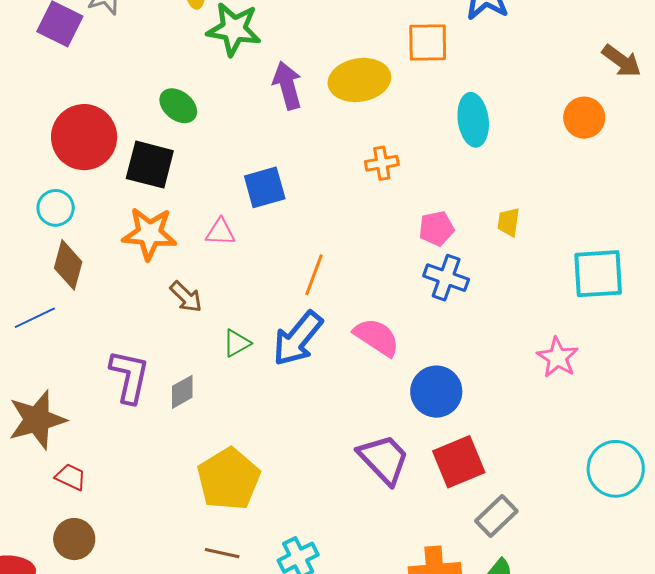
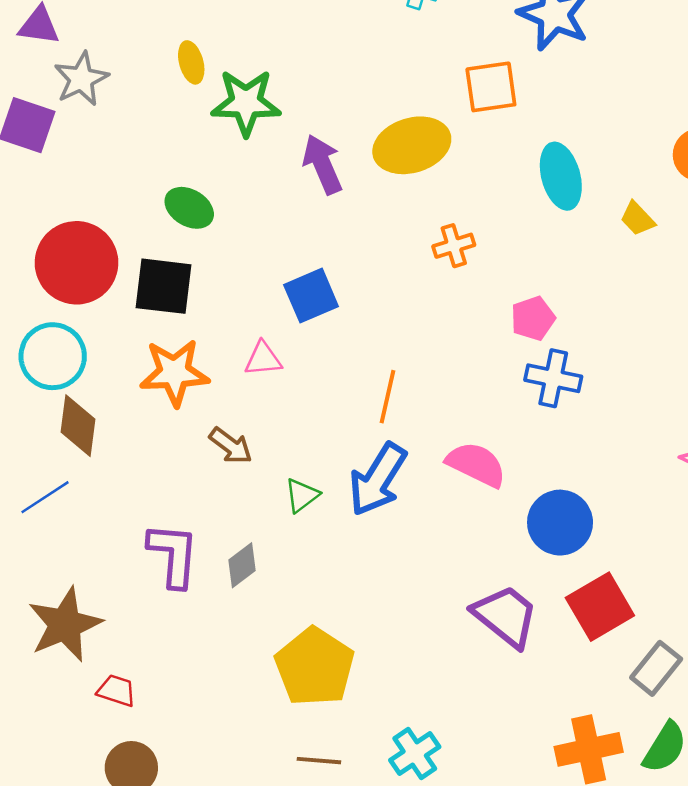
cyan circle: (56, 208) -> (53, 356), size x1.4
yellow trapezoid: (508, 222) -> (637, 219), moved, turned -44

